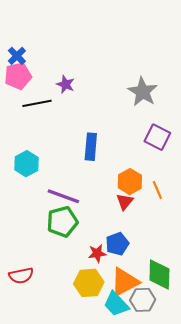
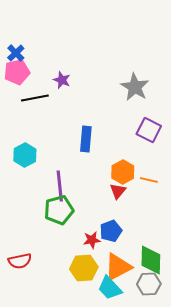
orange line: (157, 190) -> (149, 180), turned -54
purple line: (63, 196) -> (60, 186), turned 64
gray hexagon: (143, 300) -> (149, 284), moved

